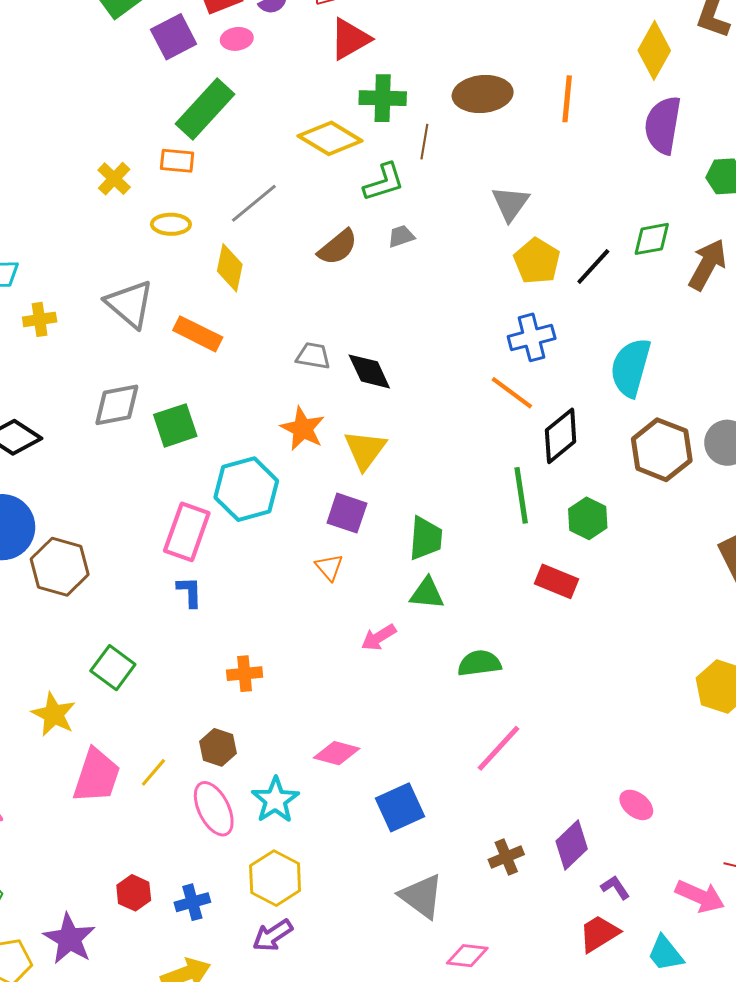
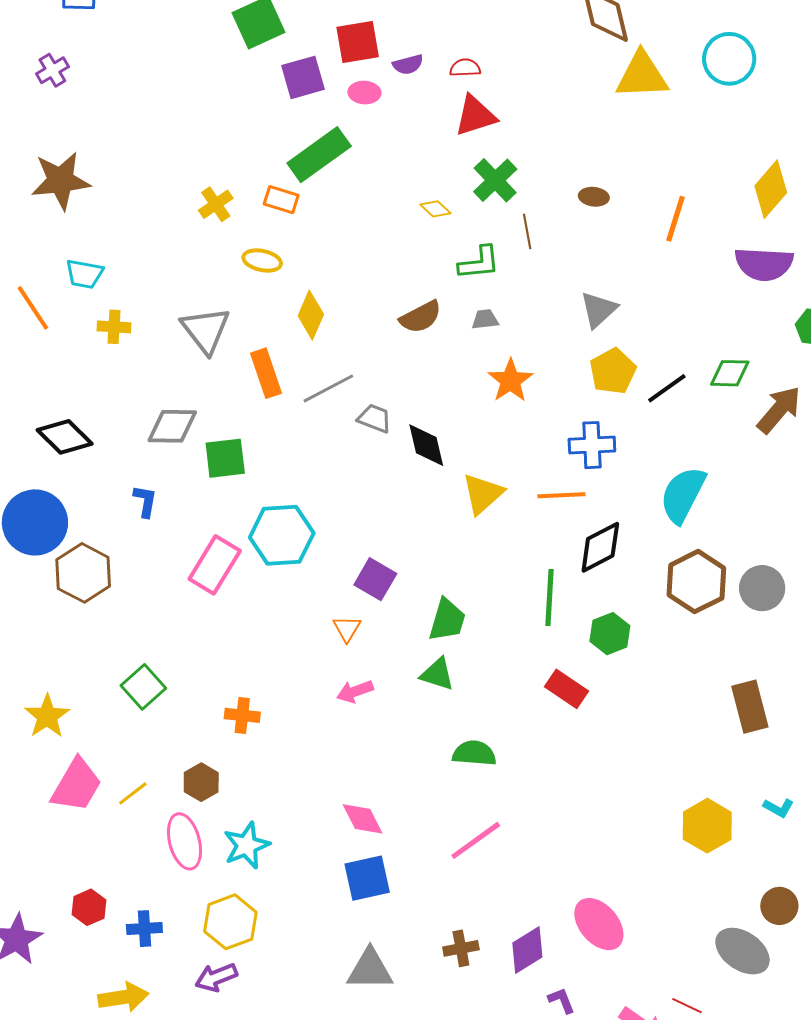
brown ellipse: (483, 94) -> (594, 197), size x0.5
green cross: (383, 98) -> (495, 180), turned 33
purple semicircle: (663, 125) -> (764, 264), turned -108
yellow diamond: (330, 138) -> (435, 209), size x0.5
brown line: (424, 142) -> (527, 231), turned -32
gray line: (254, 203) -> (328, 388), moved
orange rectangle: (198, 334) -> (266, 373), turned 33
orange line: (512, 393) -> (561, 495), turned -51
orange star: (303, 429) -> (510, 381), moved
yellow triangle: (365, 450) -> (483, 494), moved
blue L-shape: (189, 592) -> (145, 501), moved
pink arrow: (379, 637) -> (355, 691), moved
green square: (113, 668) -> (143, 687), moved
pink diamond: (337, 753) -> (363, 819), moved, turned 36
pink ellipse: (636, 805) -> (599, 924), size x1.6
gray triangle: (421, 896) -> (370, 969), turned -48

